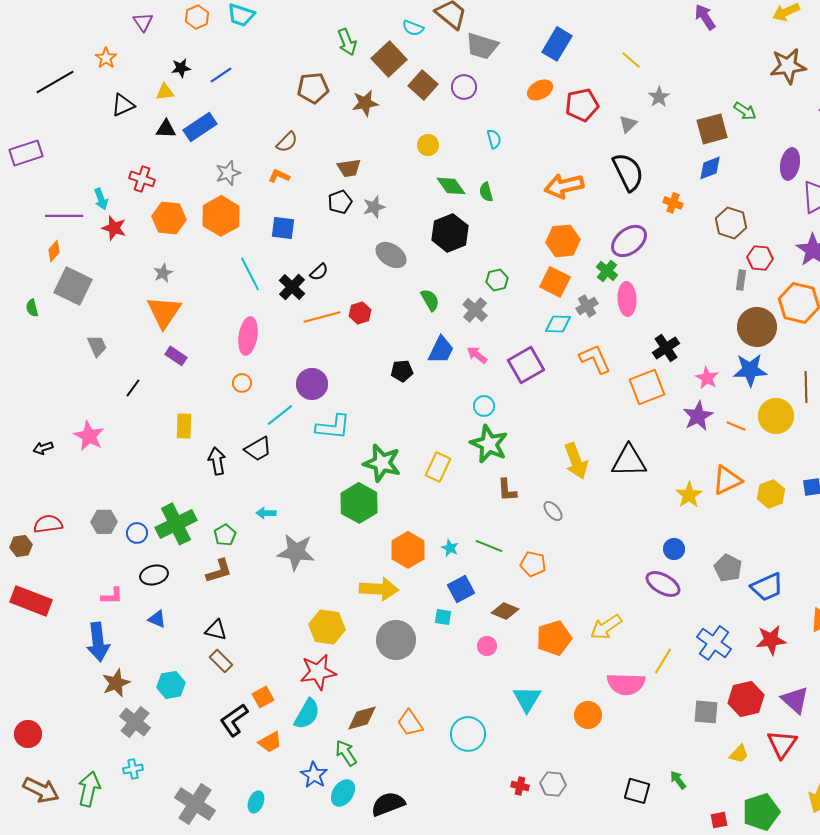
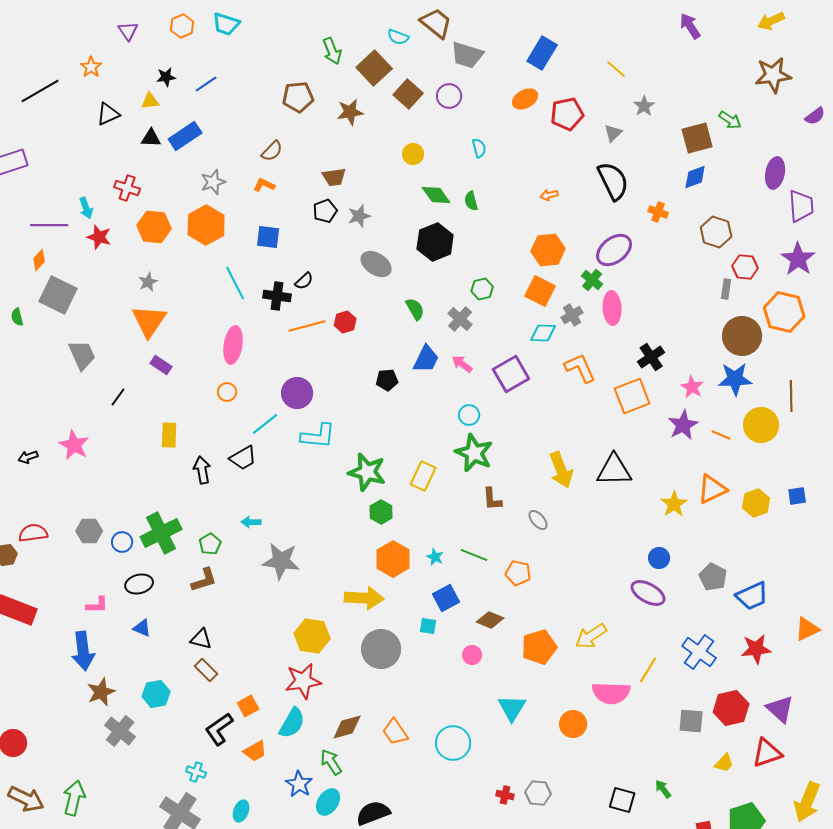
orange arrow: (564, 186) -> (549, 195), size x0.5
black cross: (292, 287) -> (277, 296), turned -36
gray trapezoid: (97, 346) -> (82, 355), size x1.4
green hexagon: (359, 503) -> (381, 512), moved, size x0.6
red triangle: (782, 744) -> (767, 753), turned 36
cyan cross: (133, 769) -> (196, 772), moved, turned 30

